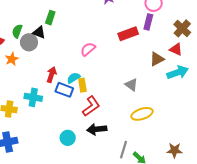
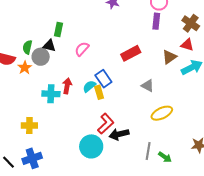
red rectangle: (128, 34) -> (131, 53), moved
pink semicircle: (88, 49) -> (82, 49), moved
orange star: (12, 59) -> (25, 68), moved
blue rectangle: (64, 90) -> (103, 79), moved, turned 42
cyan cross: (33, 97) -> (51, 94), moved
red L-shape: (91, 106) -> (106, 124), moved
cyan circle: (68, 138) -> (91, 146), size x1.5

